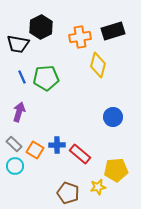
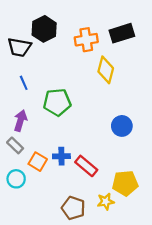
green pentagon: (46, 78) -> (57, 102), moved
gray rectangle: (14, 144) -> (15, 145), moved

